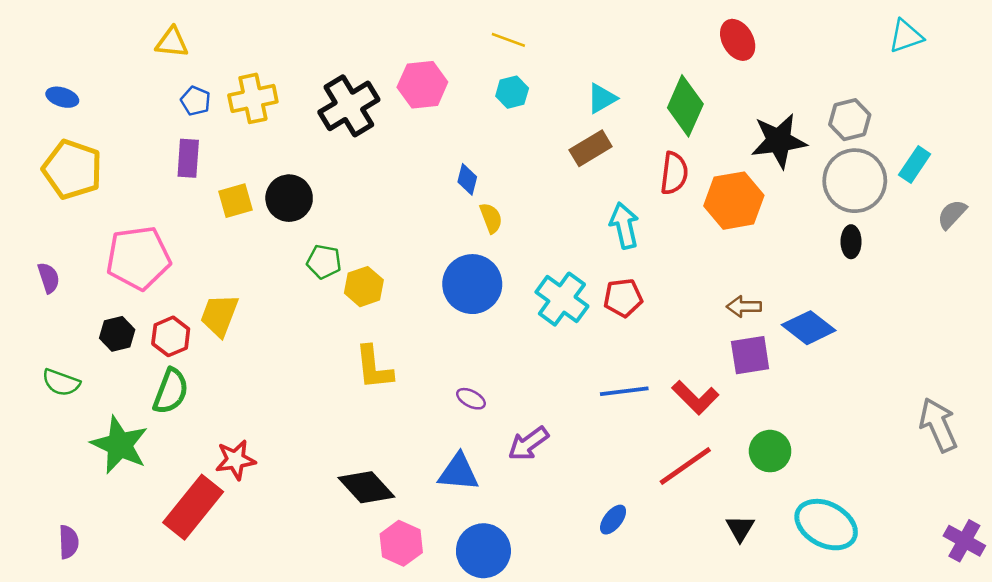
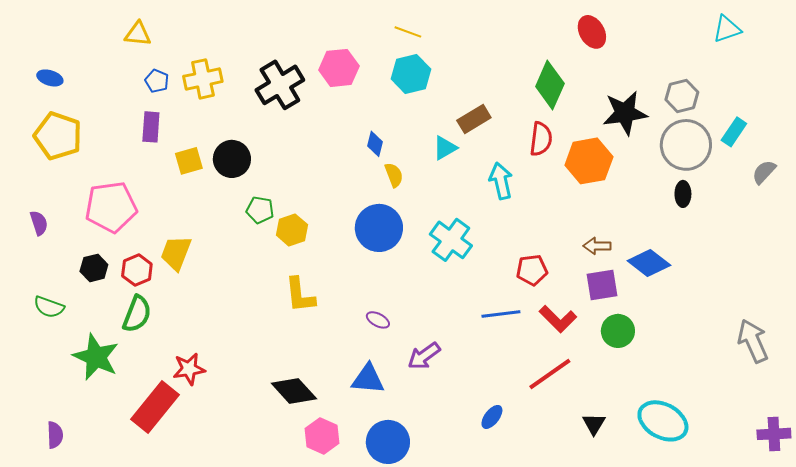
cyan hexagon: (512, 92) -> (411, 74), size x1.5
cyan triangle: (602, 98) -> (445, 148), moved
red pentagon: (623, 298) -> (532, 270), moved
green circle: (770, 451) -> (618, 331), moved
purple cross: (964, 541) -> (774, 434), turned -32

